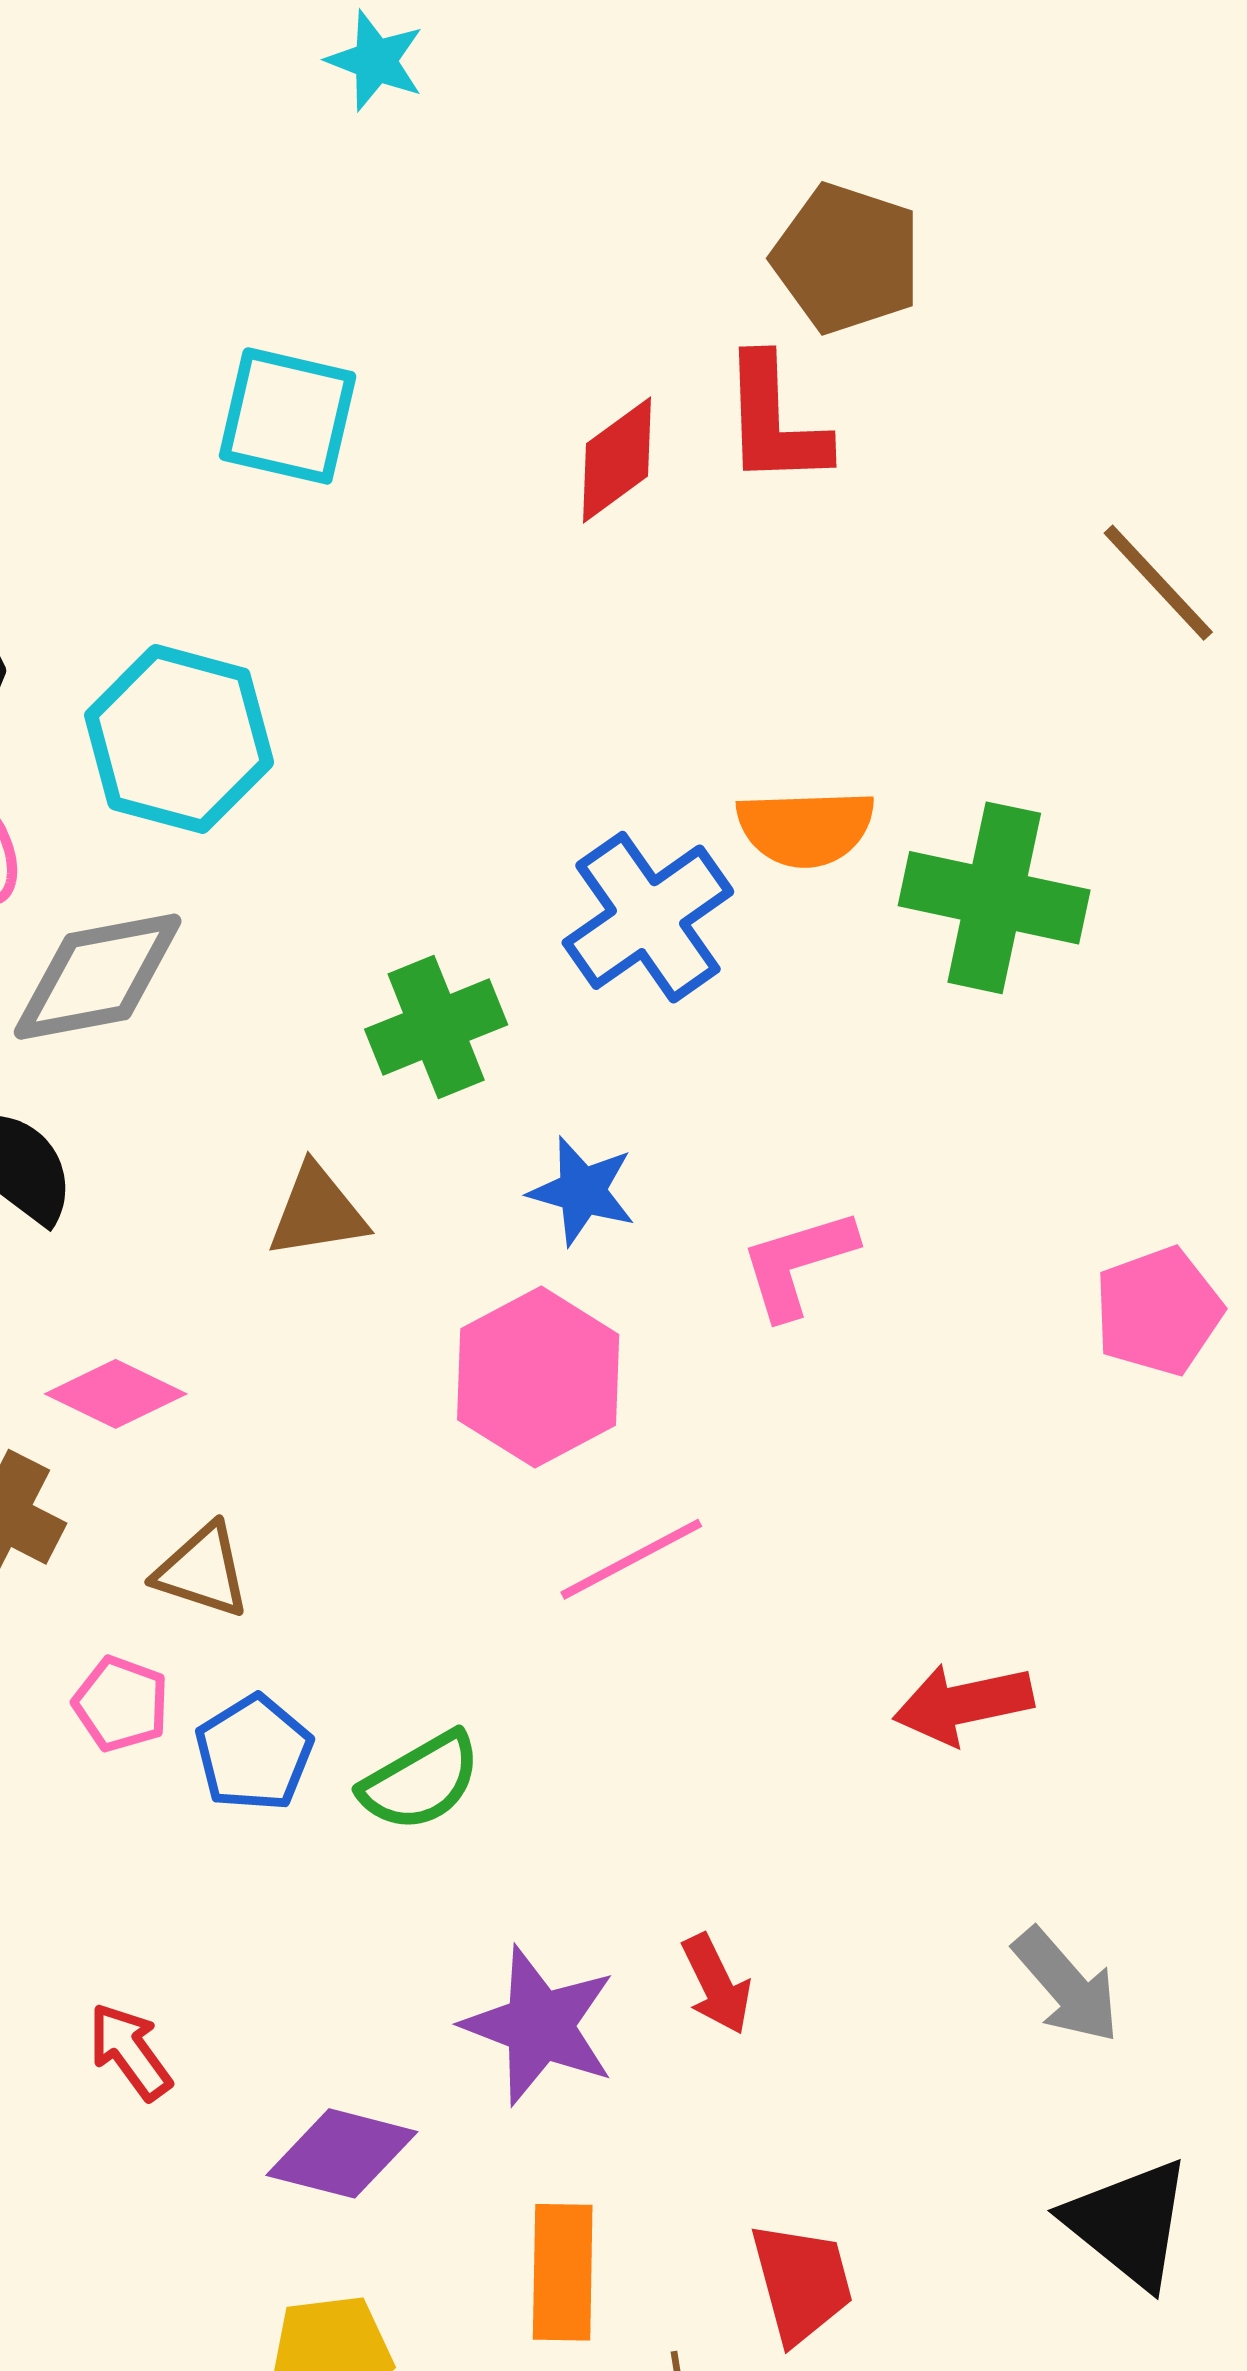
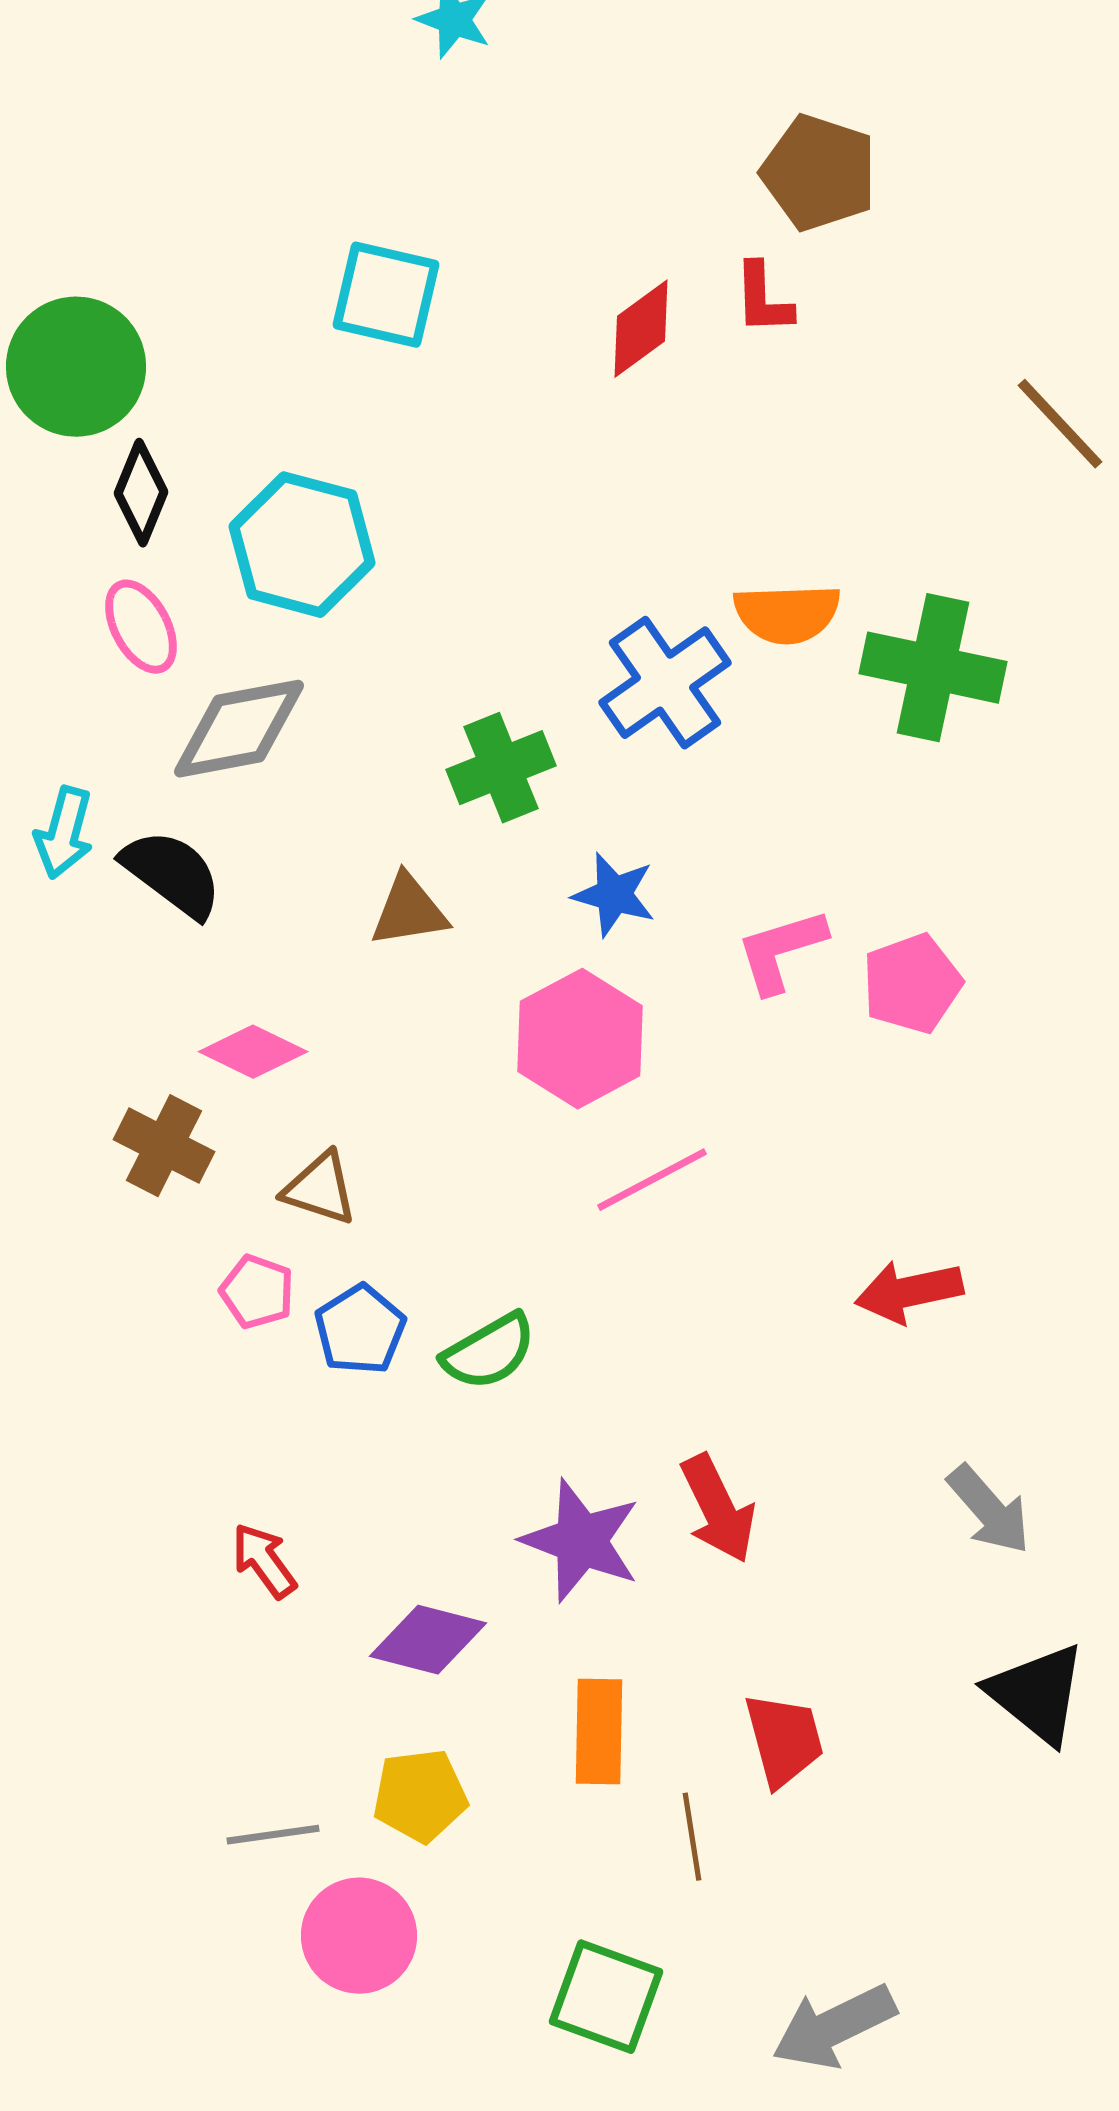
red L-shape: (775, 421) -> (763, 299), size x0.7
pink pentagon: (1158, 1311) -> (912, 984), moved
red arrow: (716, 1984) -> (718, 1509), size x1.4

